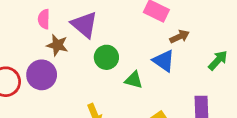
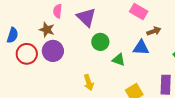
brown star: (57, 45) -> (47, 30), moved
blue triangle: (164, 61) -> (141, 48), turned -36

